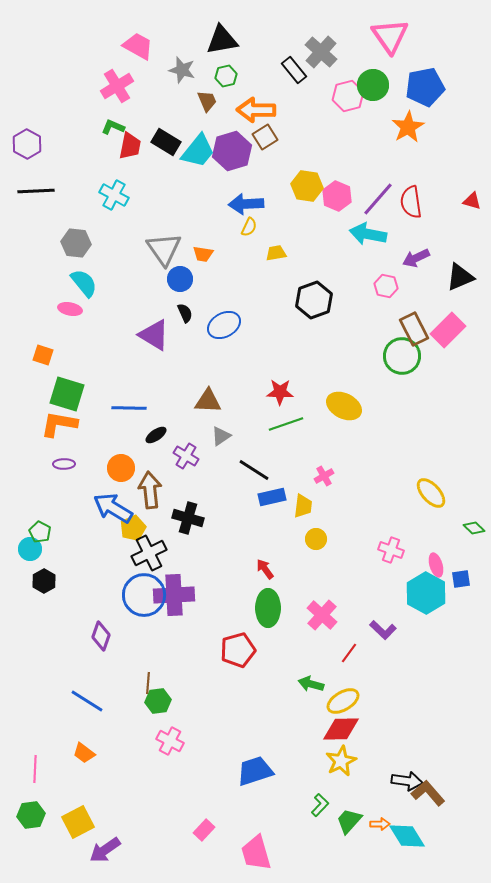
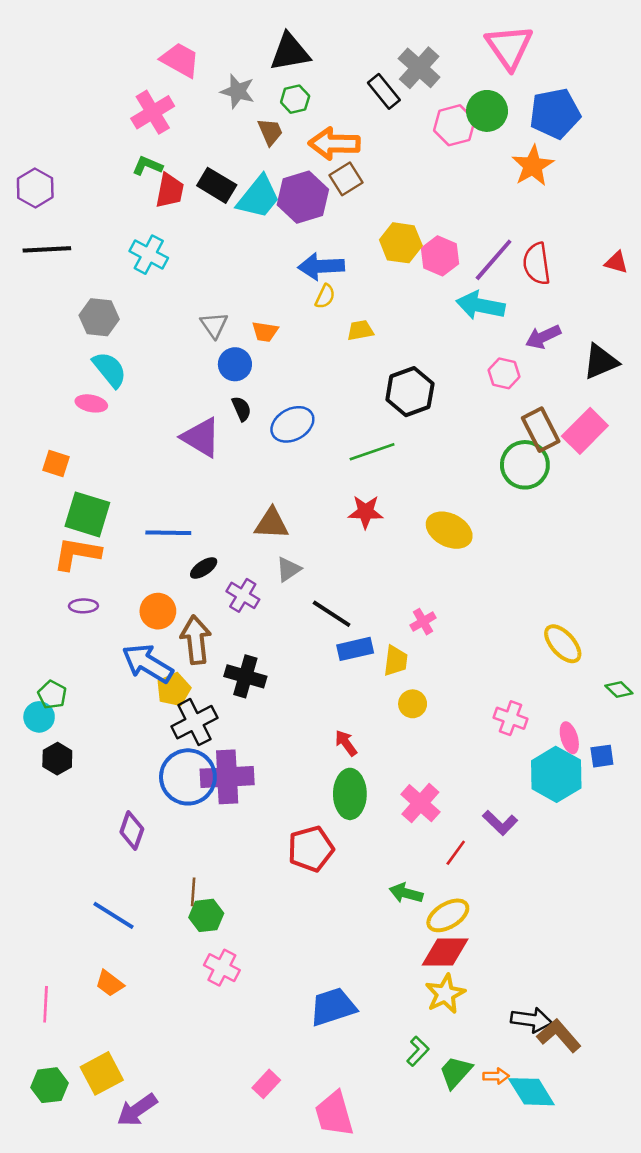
gray triangle: (164, 249) -> (214, 325), size x0.6
green line: (286, 424) -> (372, 452), moved
green hexagon: (31, 815) -> (50, 1085), moved

